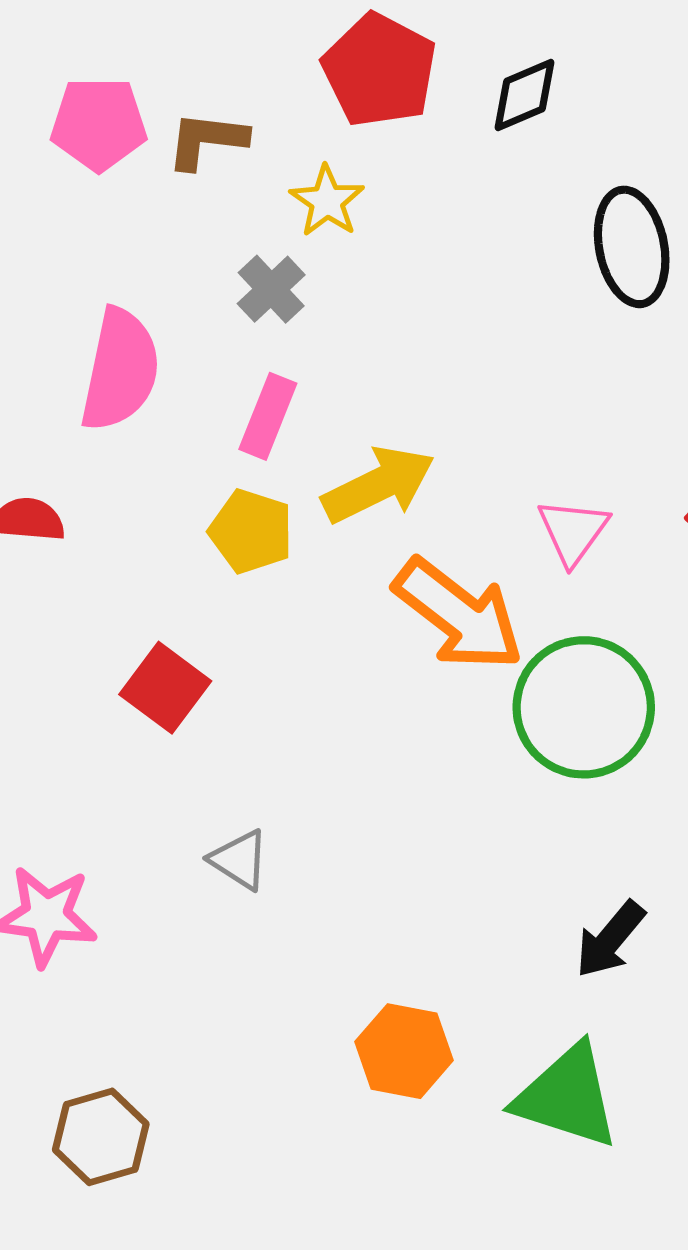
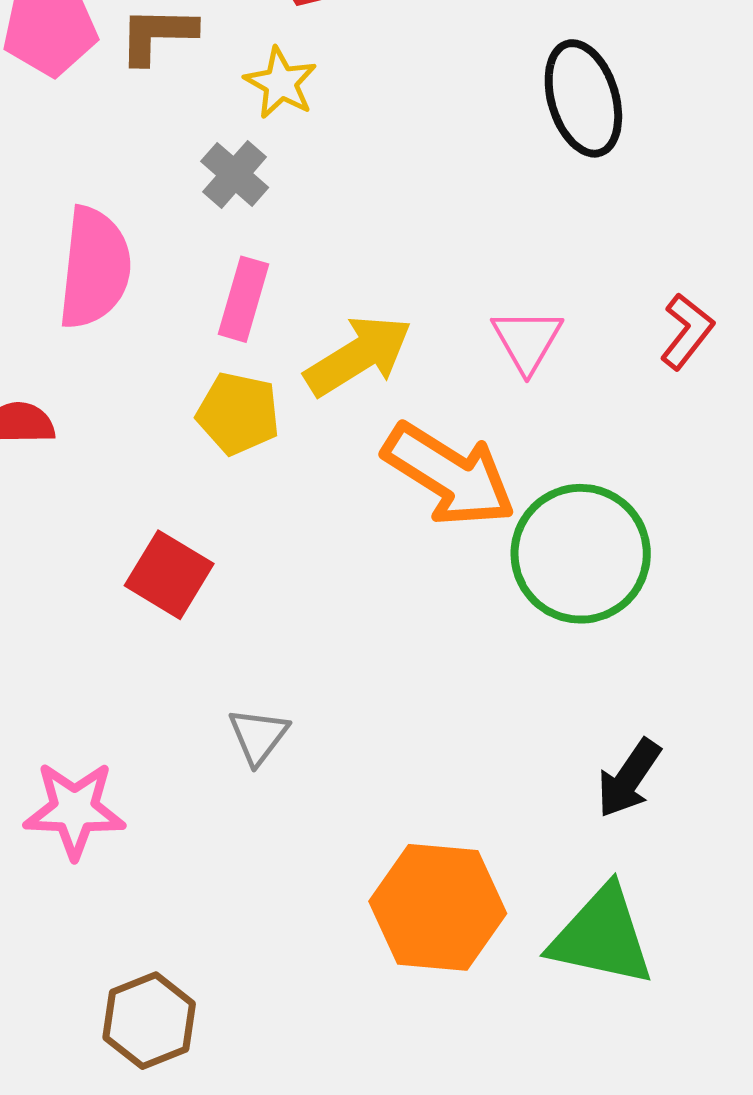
pink triangle: (573, 531) -> (527, 340), moved
gray triangle: (239, 860) -> (258, 736), turned 40
orange hexagon: (404, 1051) -> (438, 907), size x1.4

